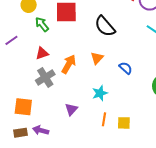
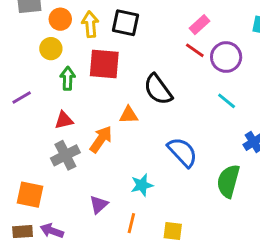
green arrow: (42, 24) -> (68, 78), turned 35
orange triangle: (97, 58) -> (129, 115), moved, turned 40
blue semicircle: (126, 68) -> (182, 152), size x1.6
orange line: (104, 119) -> (131, 223), moved

